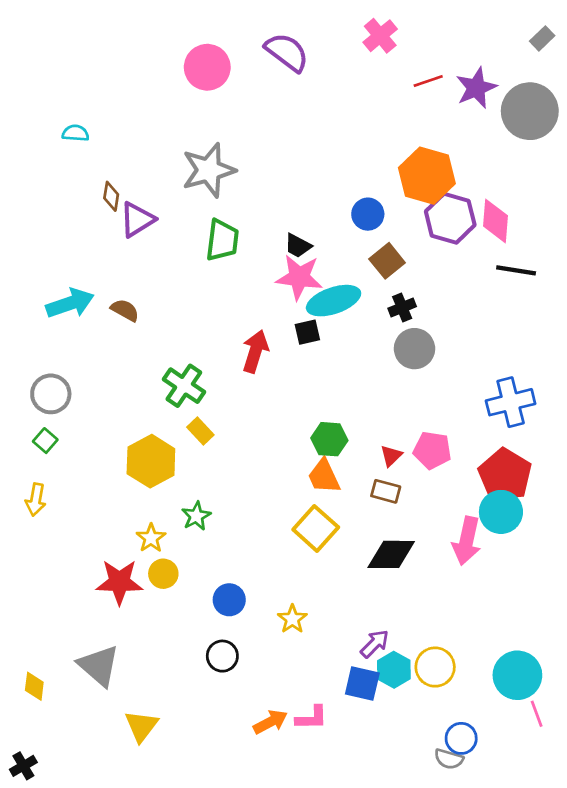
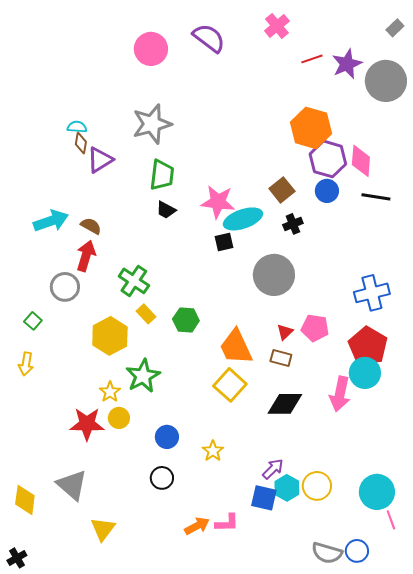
cyan semicircle: (75, 133) -> (77, 127), moved
blue circle: (368, 214) -> (327, 191), moved
black trapezoid: (298, 246) -> (166, 210), moved
gray circle: (414, 349) -> (274, 275), moved, size x1.4
red arrow: (255, 351) -> (86, 256), moved
gray circle: (51, 394) -> (65, 287), moved
green hexagon: (329, 439) -> (186, 320), moved
orange trapezoid: (324, 476) -> (236, 347), size x1.4
green star: (196, 516) -> (143, 376), size x1.6
yellow diamond: (34, 686) -> (25, 500), size x1.4
blue circle: (461, 738) -> (357, 551), moved
gray semicircle: (449, 759) -> (327, 553), size x1.4

